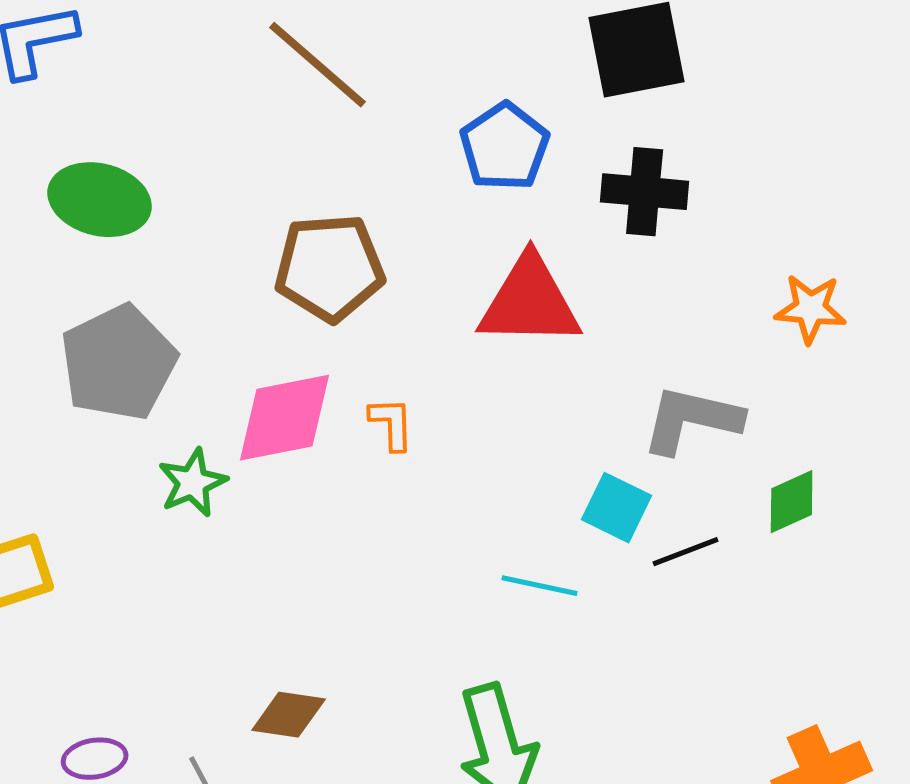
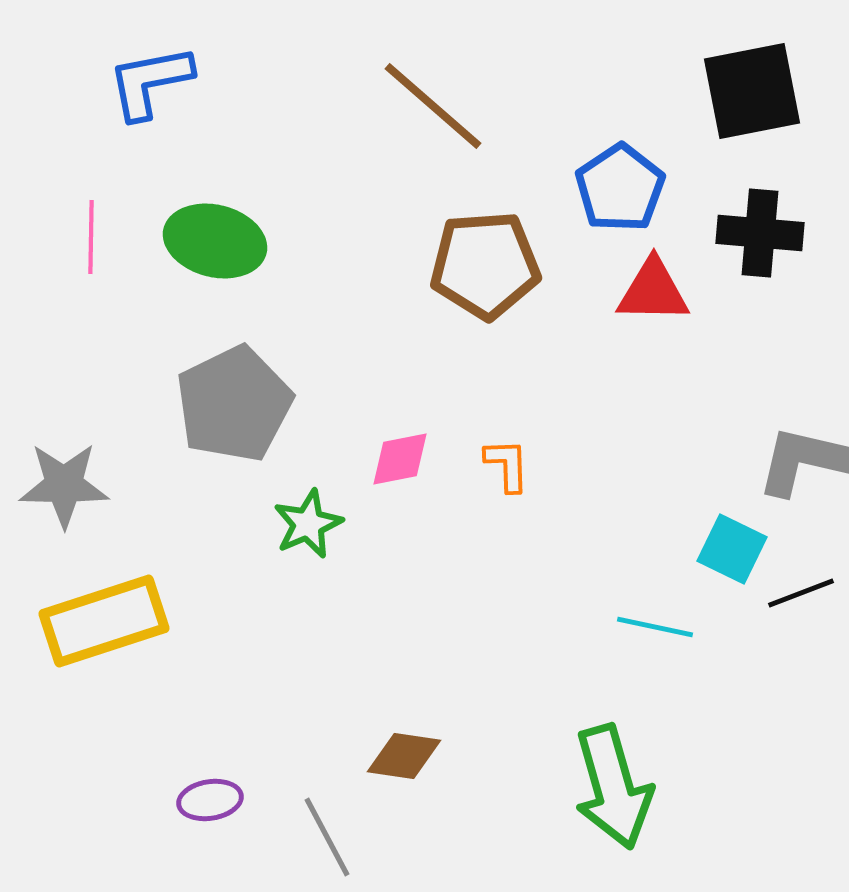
brown pentagon: (330, 268) -> (485, 265), moved
red triangle: (530, 302) -> (653, 291), moved, size x0.7
pink diamond: (285, 418) -> (400, 459), size x0.6

